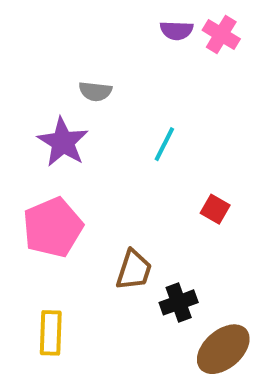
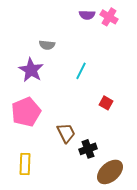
brown trapezoid: (134, 270) -> (66, 133), turned -45

